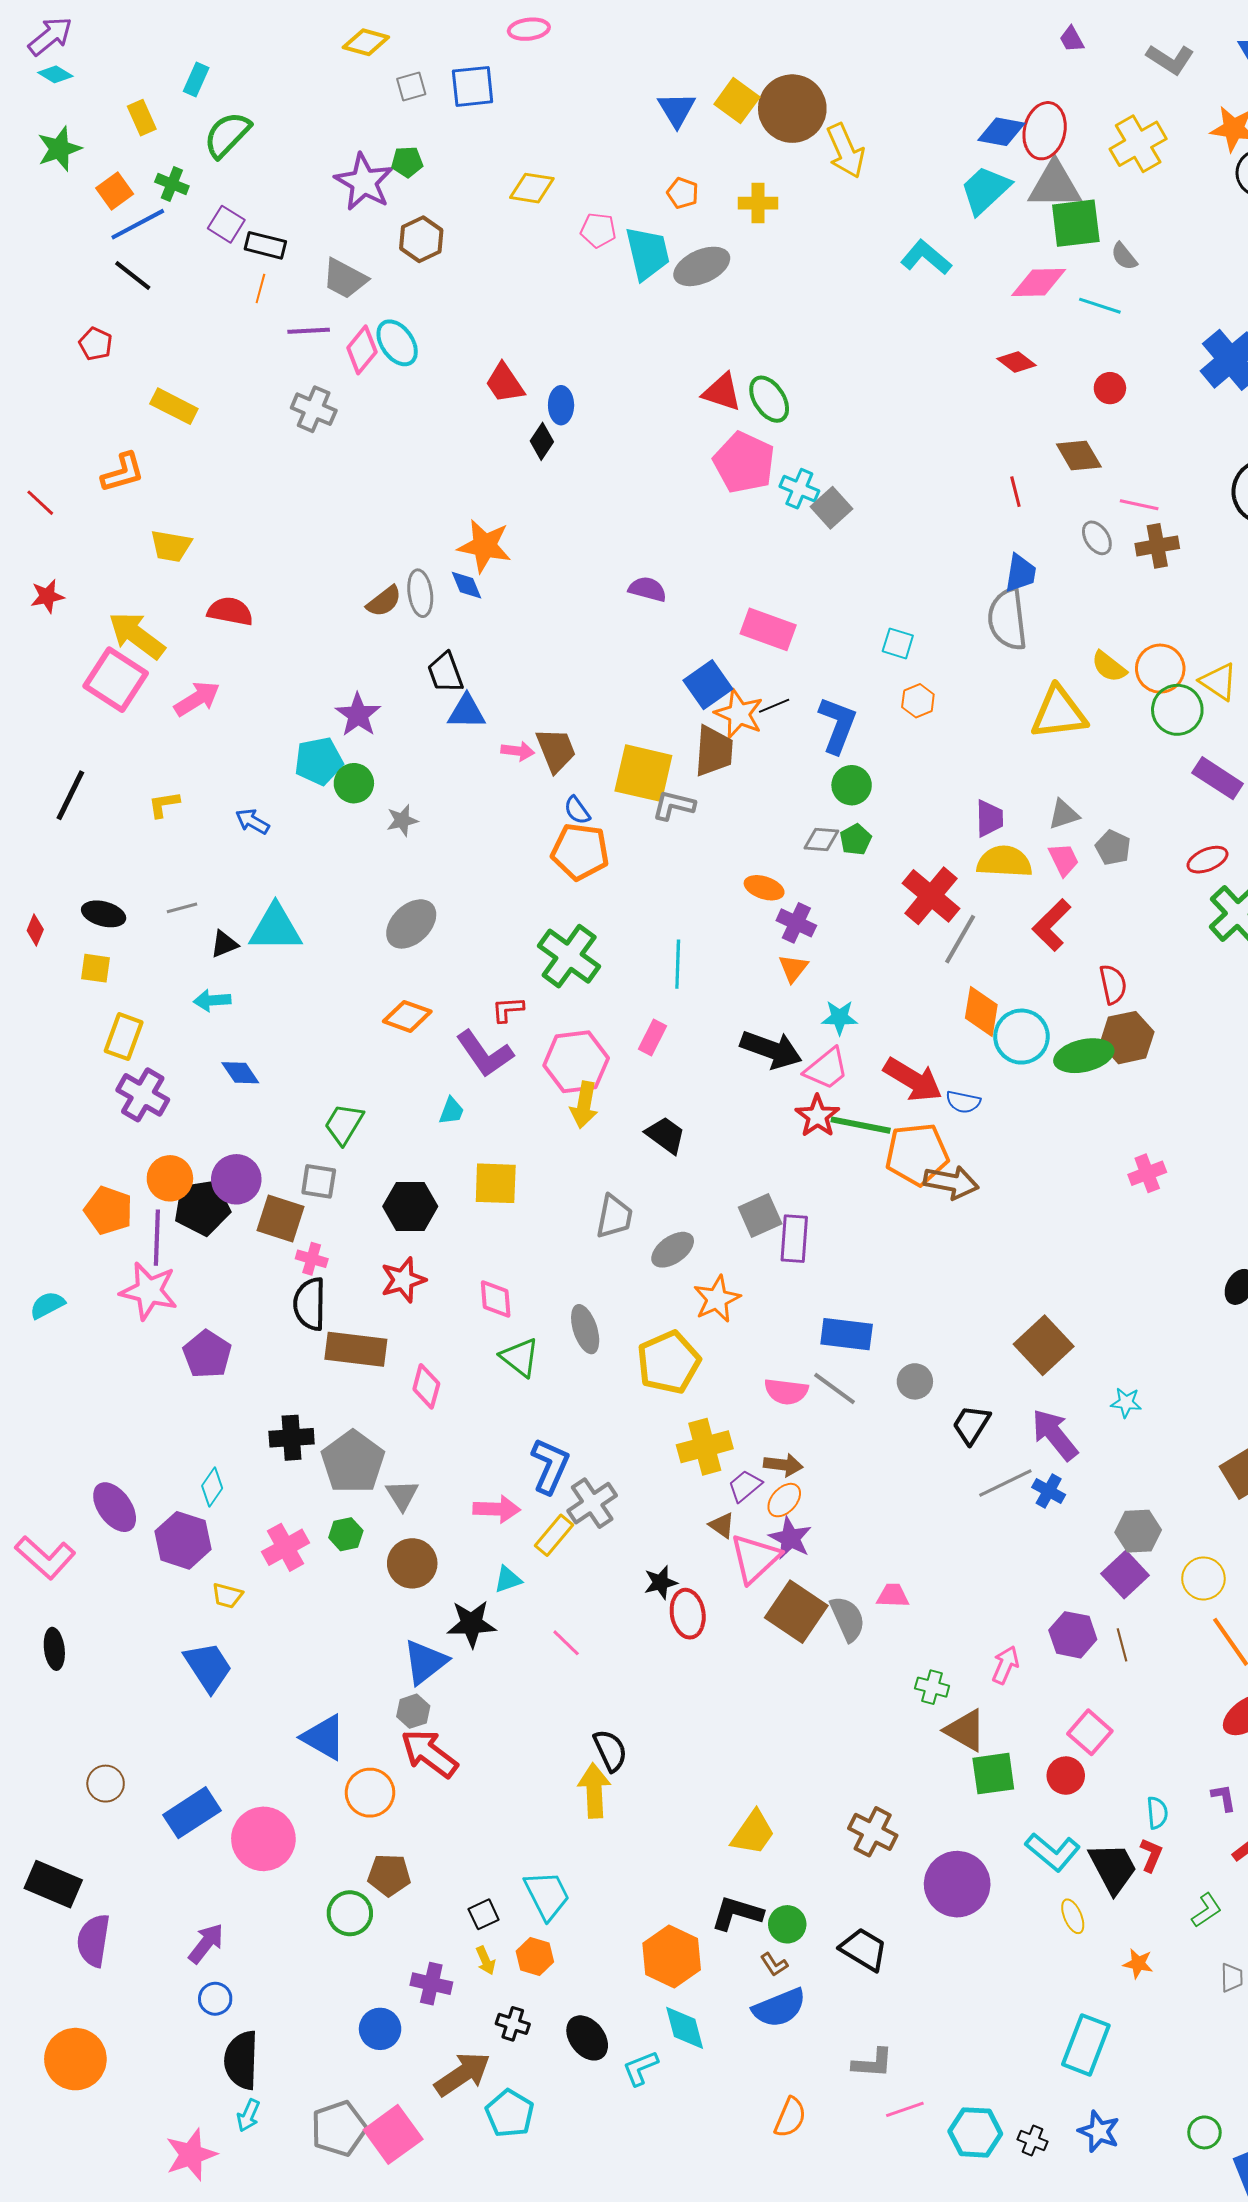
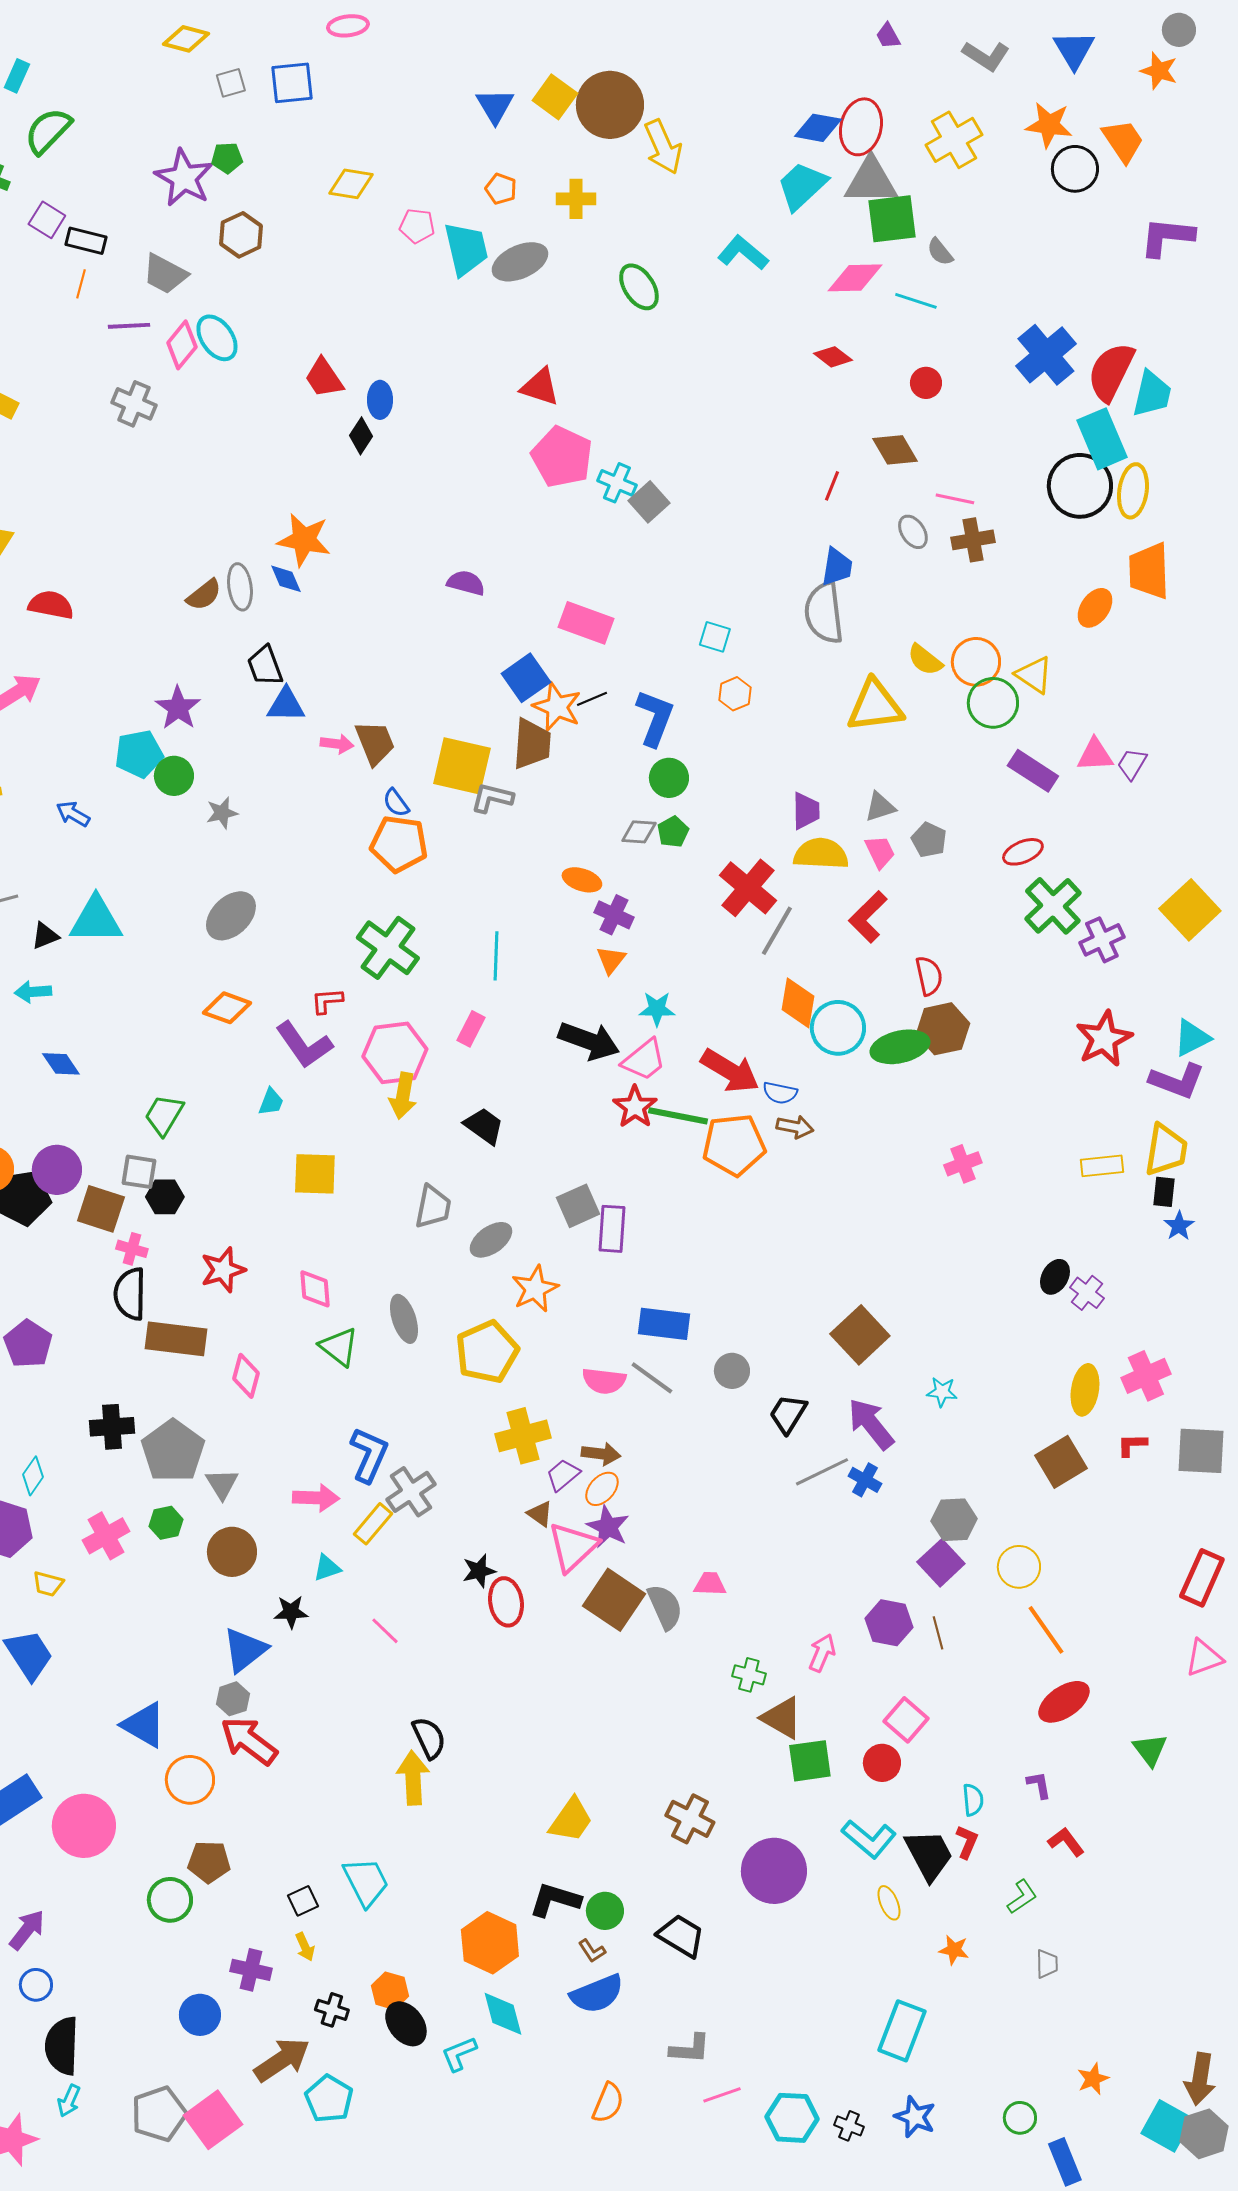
green ellipse: (769, 399) -> (639, 287), moved
red line: (1015, 492) -> (832, 486), turned 36
brown arrow: (951, 1182) -> (795, 1127), moved, size x0.7
black hexagon: (410, 1206) -> (165, 1197), moved, size x0.7
black star: (472, 1624) -> (291, 1612), size x0.7
orange hexagon: (535, 1957) -> (390, 1991), moved

